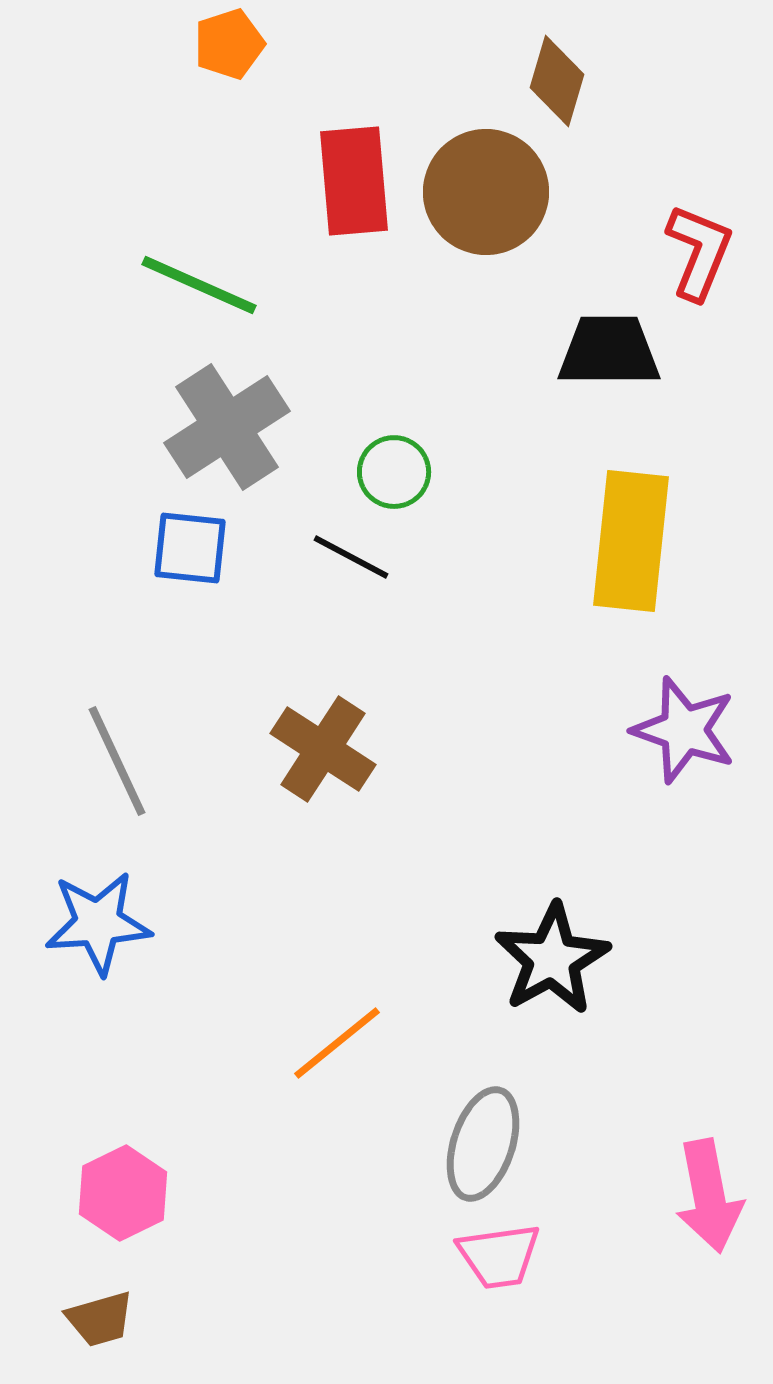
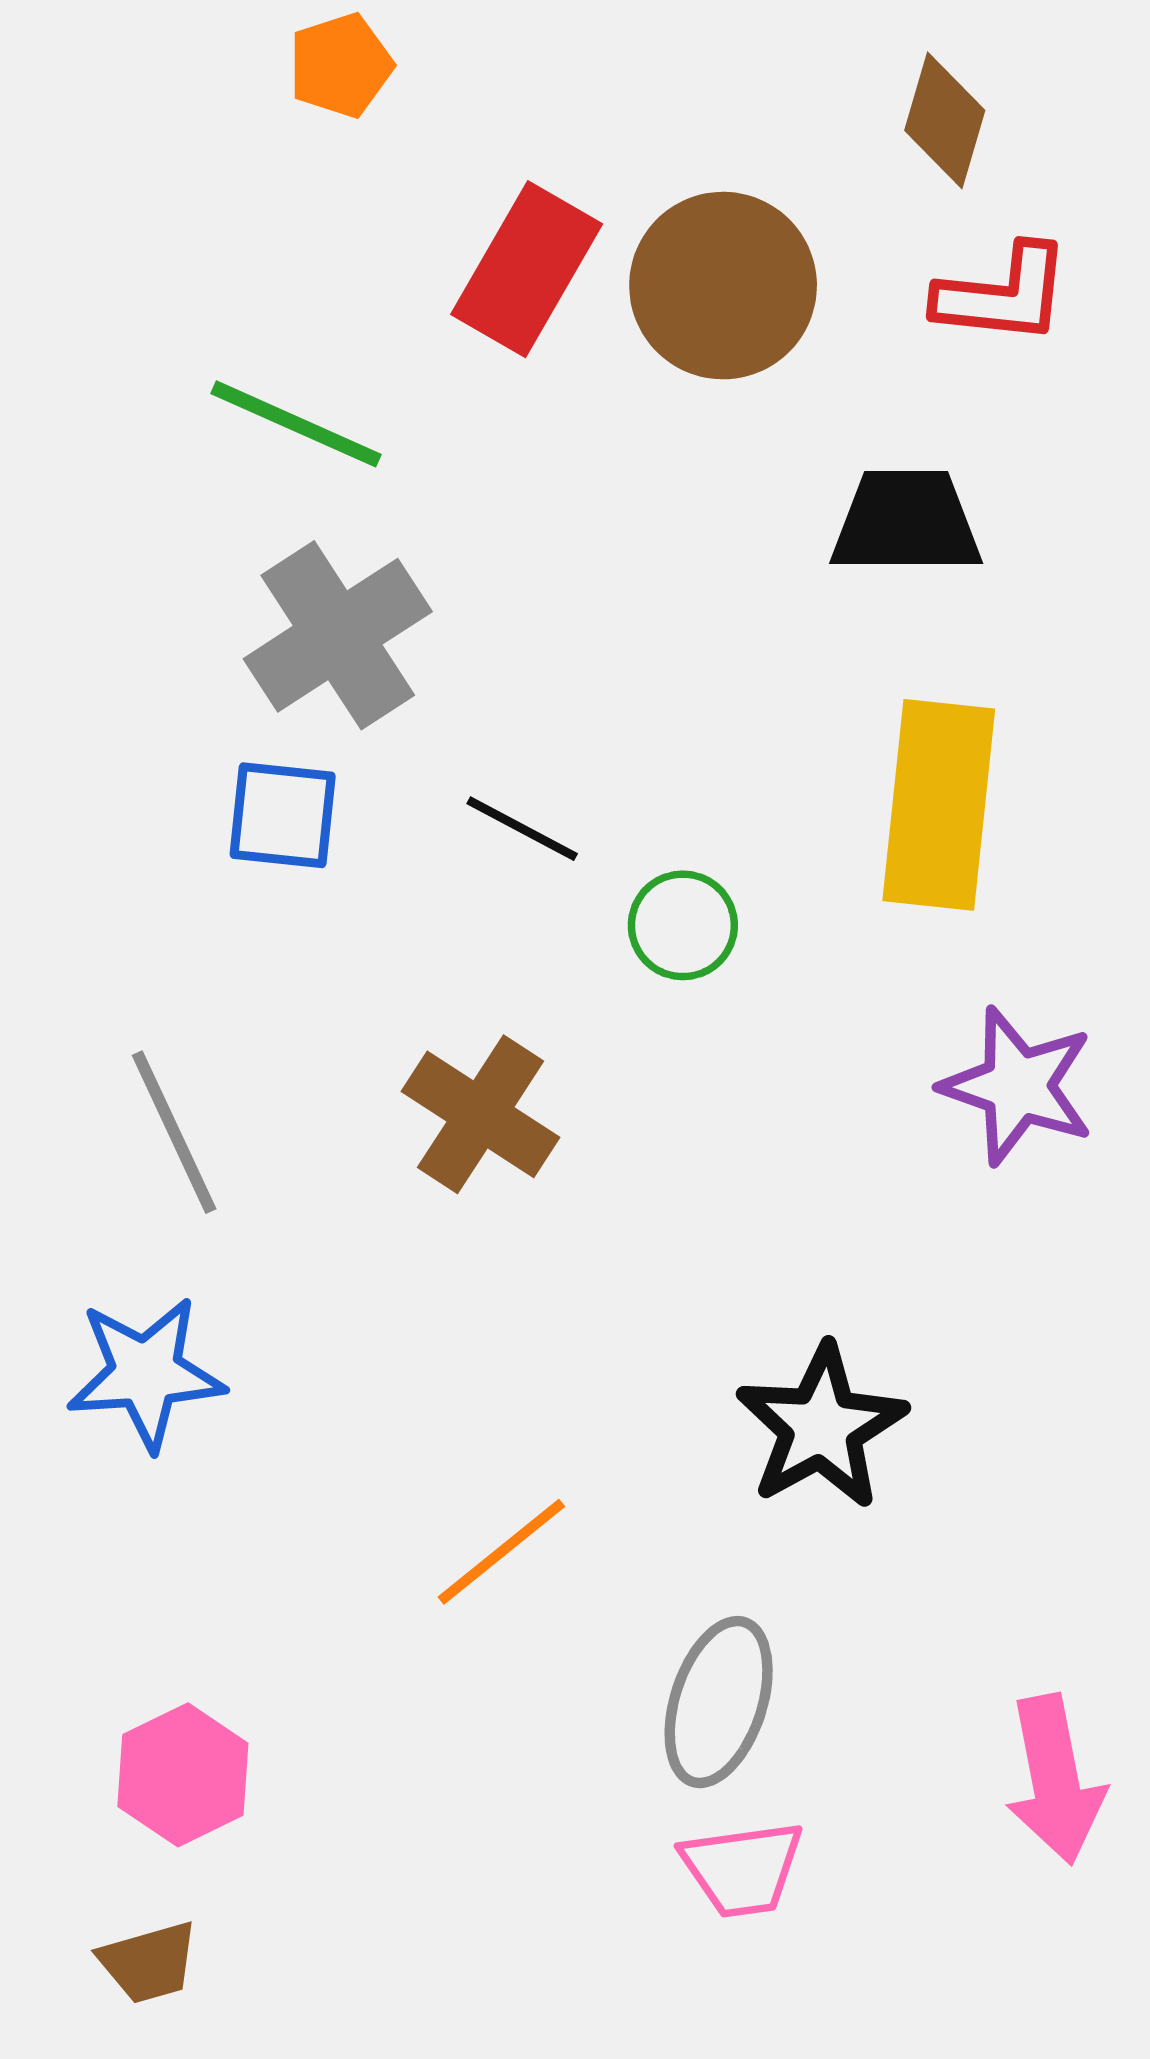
brown diamond: (557, 81) -> (945, 120), moved
red rectangle: (354, 181) -> (527, 269), turned 35
red L-shape: (699, 252) -> (1003, 294), moved, turned 74
green circle: (394, 472) -> (683, 925), moved

